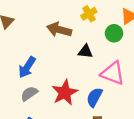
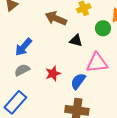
pink triangle: (113, 73) -> (97, 63), turned -35
red star: (65, 93) -> (53, 74), size x0.7

